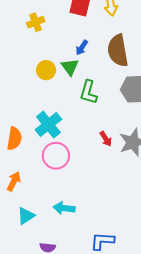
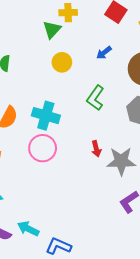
green triangle: (70, 67) -> (52, 30), moved
cyan cross: (48, 125) -> (46, 116), turned 36
cyan arrow: (64, 208) -> (28, 229), moved

